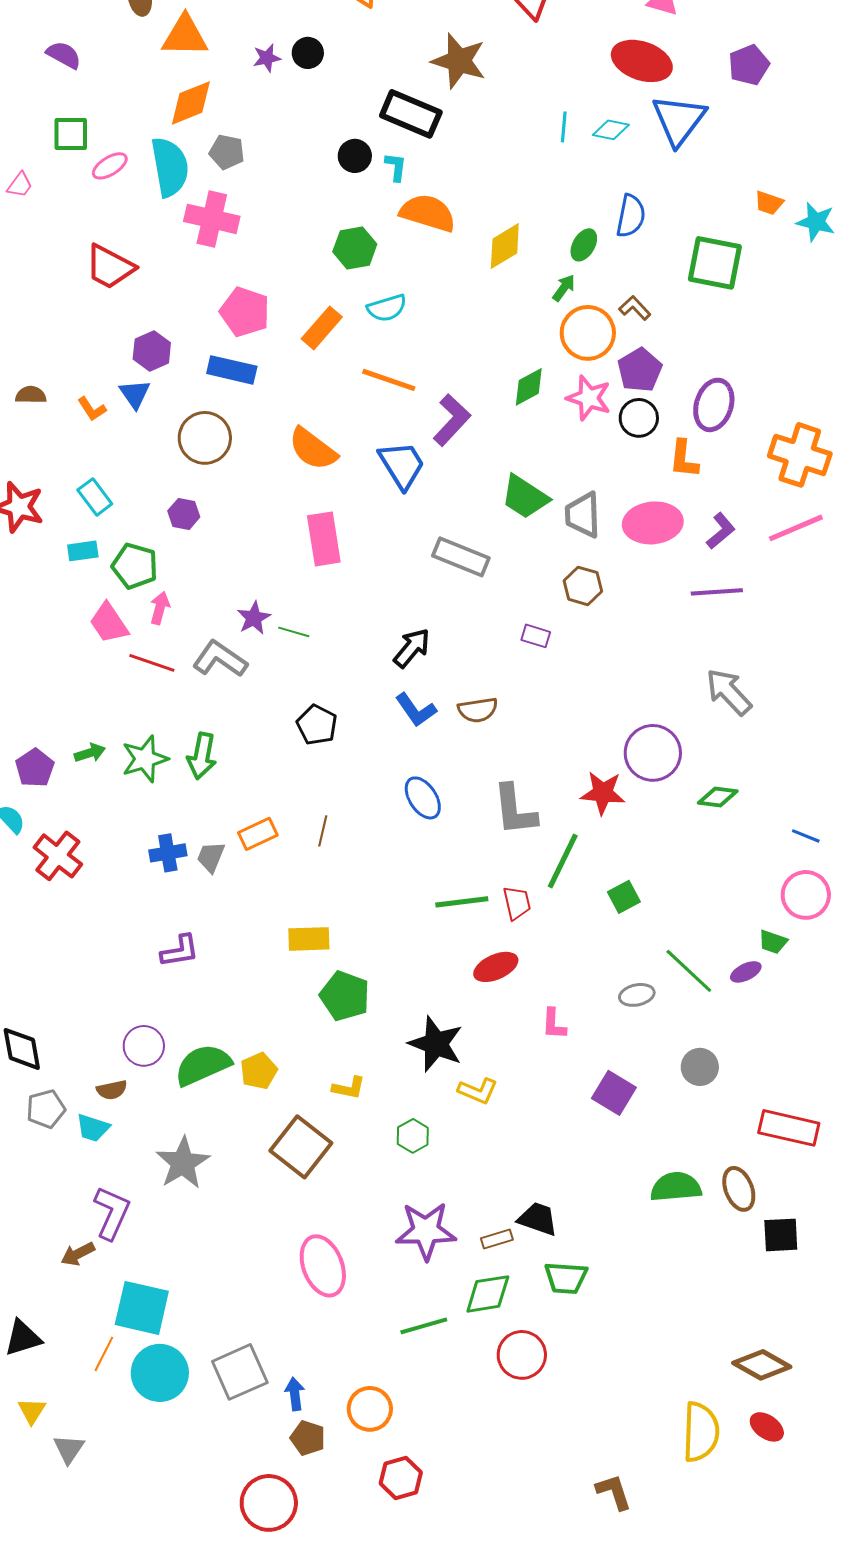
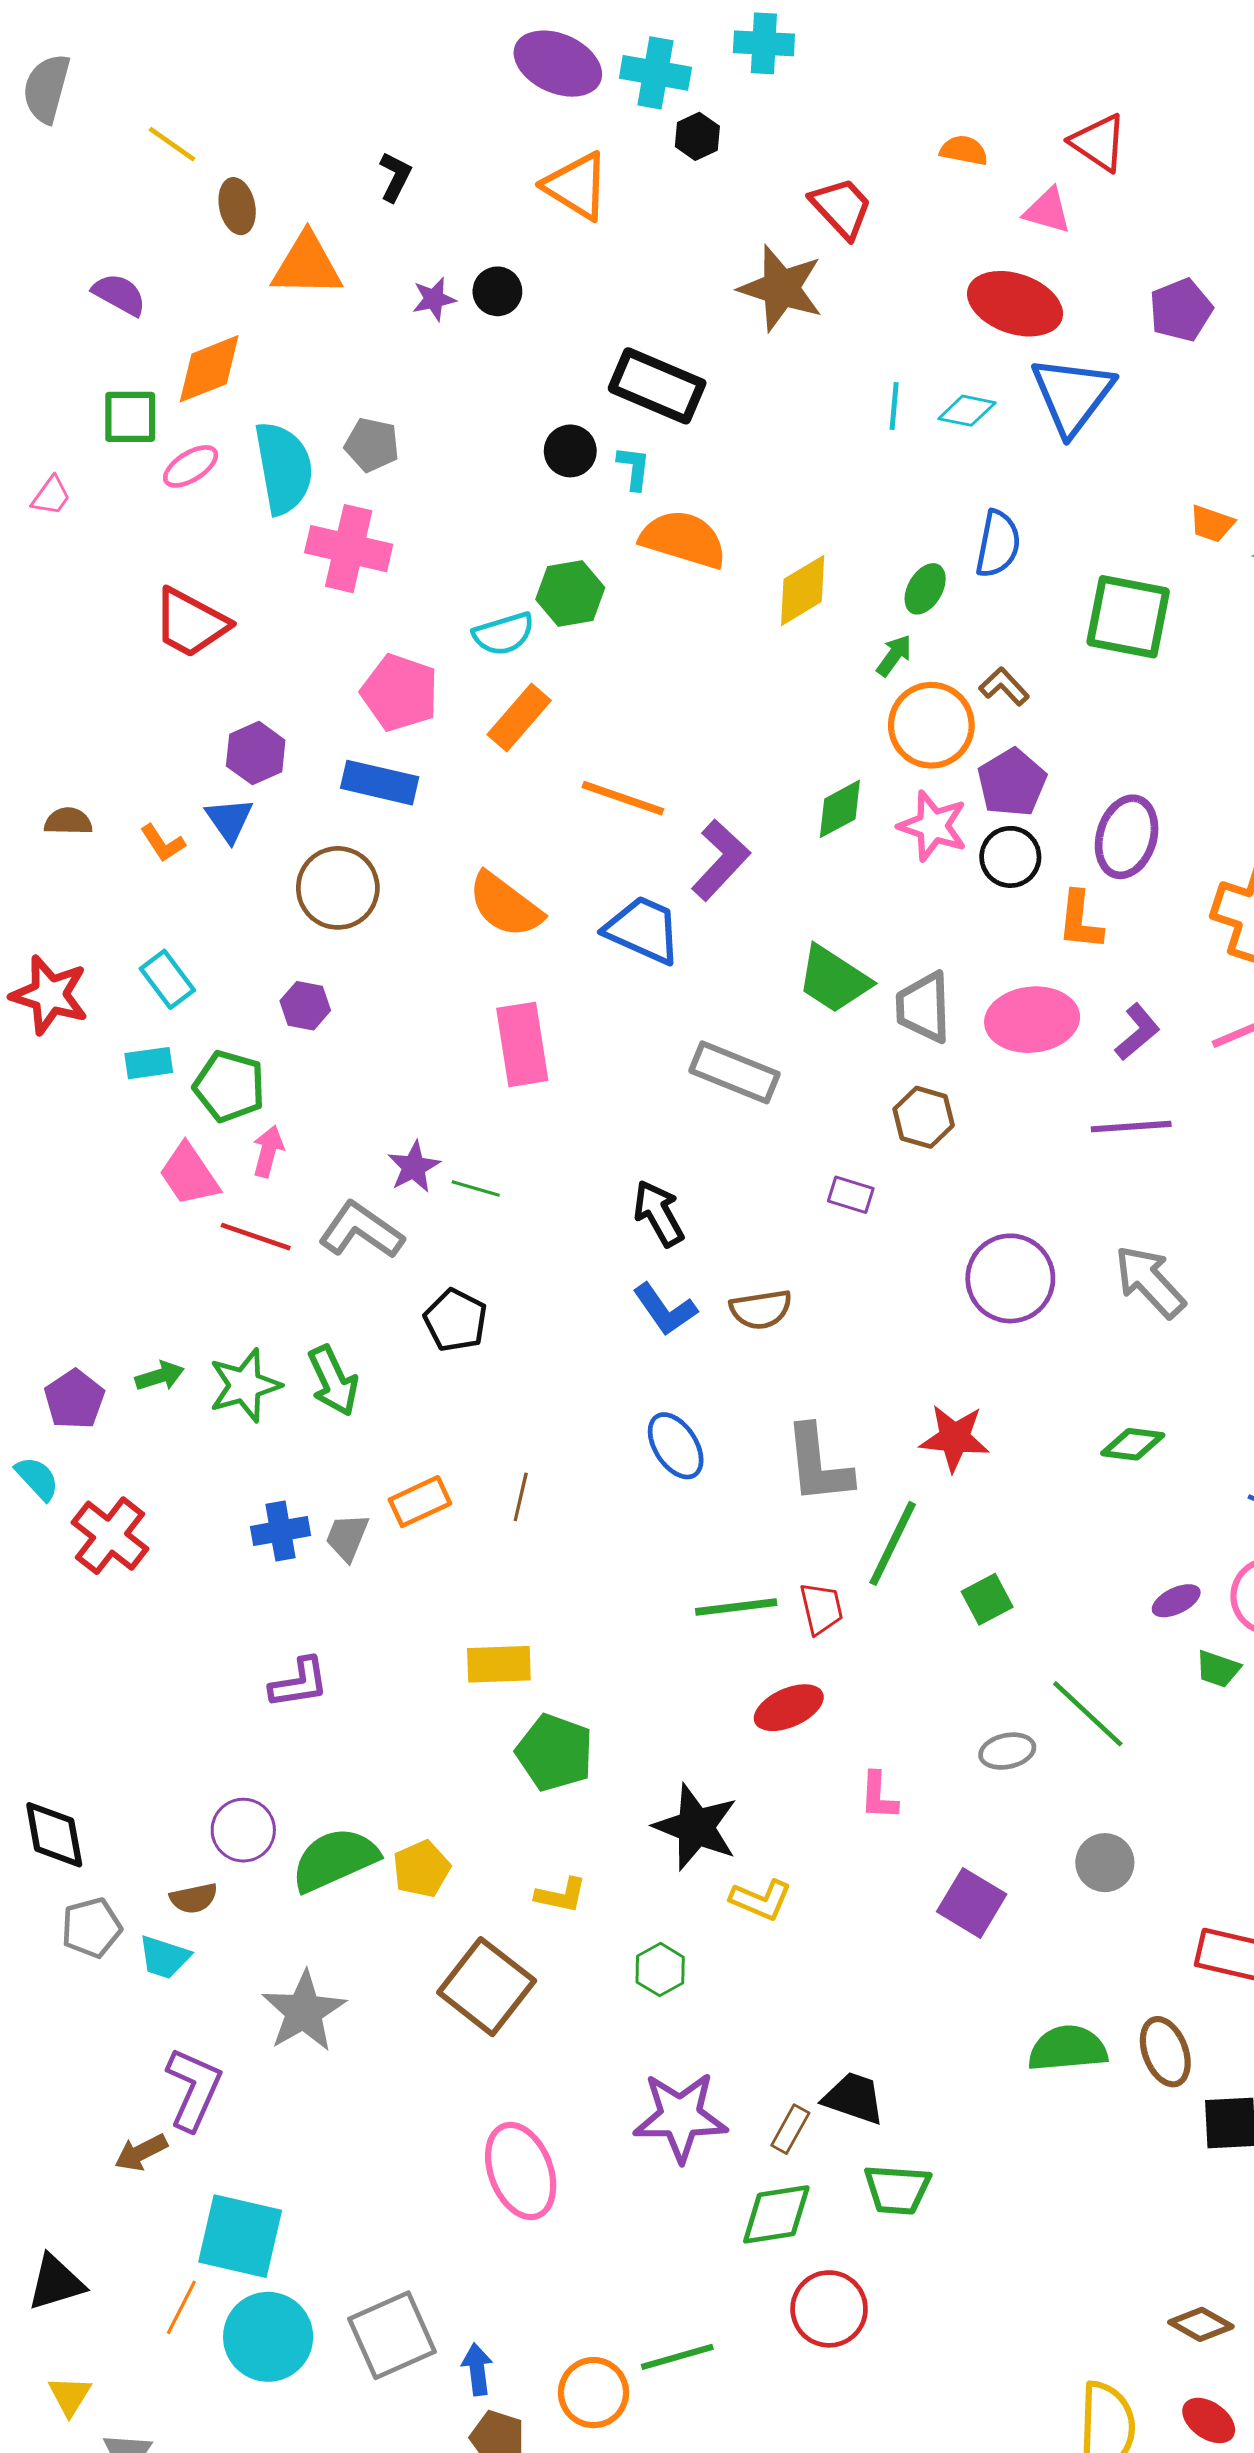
brown star: (459, 61) -> (781, 288), moved
orange diamond: (191, 103) -> (209, 369), moved
cyan semicircle: (387, 308) -> (504, 634), moved
blue trapezoid: (402, 465) -> (643, 930), turned -34
black arrow: (412, 648) -> (659, 1213), turned -69
black pentagon: (317, 725) -> (456, 1320), moved
purple circle: (653, 753) -> (1010, 1278), moved
green arrow: (202, 756) -> (333, 1381), turned -36
purple ellipse: (746, 972) -> (1176, 1601), moved
brown rectangle: (497, 1239) -> (790, 2129), turned -44
green line: (424, 1326) -> (677, 2357), moved
brown diamond: (762, 1365) -> (1201, 2324), size x0.7

